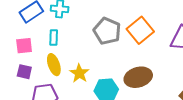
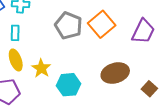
brown ellipse: (138, 77) -> (115, 73), moved

